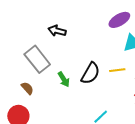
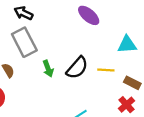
purple ellipse: (119, 20) -> (89, 15), moved, turned 60
black arrow: (57, 31) -> (23, 13), moved

